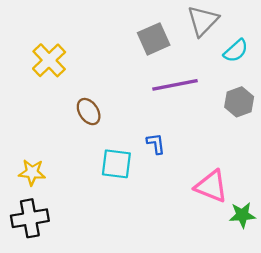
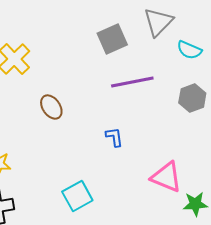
cyan semicircle: (236, 51) -> (189, 50), turned 65
cyan square: (116, 164) -> (77, 196), moved, turned -36

